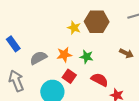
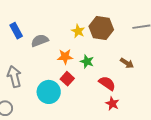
blue rectangle: (13, 44) -> (16, 31), moved
gray semicircle: (38, 58) -> (40, 41), moved
red semicircle: (100, 80) -> (107, 83), moved

